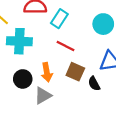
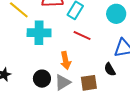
brown square: (75, 72) -> (89, 83), moved, turned -30
black circle: (23, 79) -> (42, 79), moved

